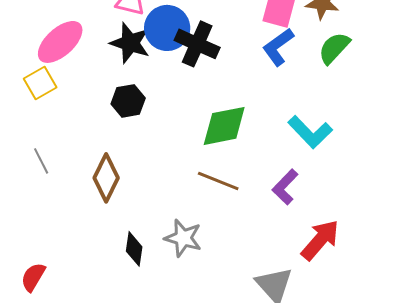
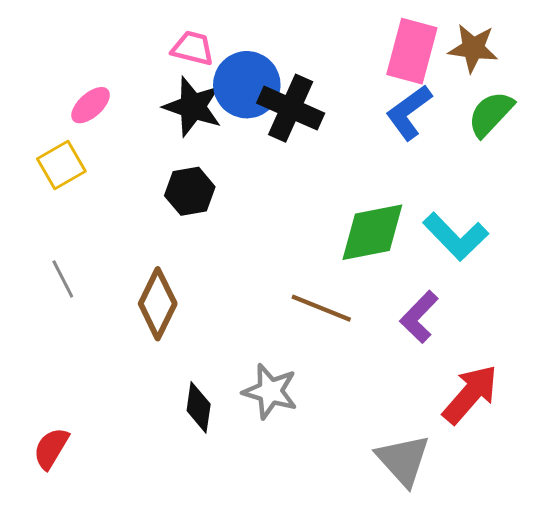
pink ellipse: (60, 42) -> (91, 105), size x0.6
green diamond: (224, 126) -> (372, 232), moved

